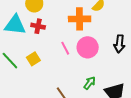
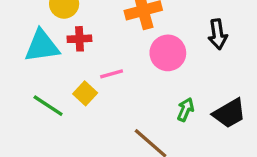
pink line: (65, 48) -> (112, 74), moved, turned -64

